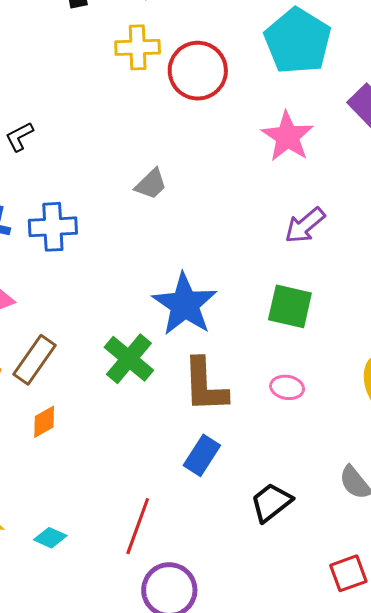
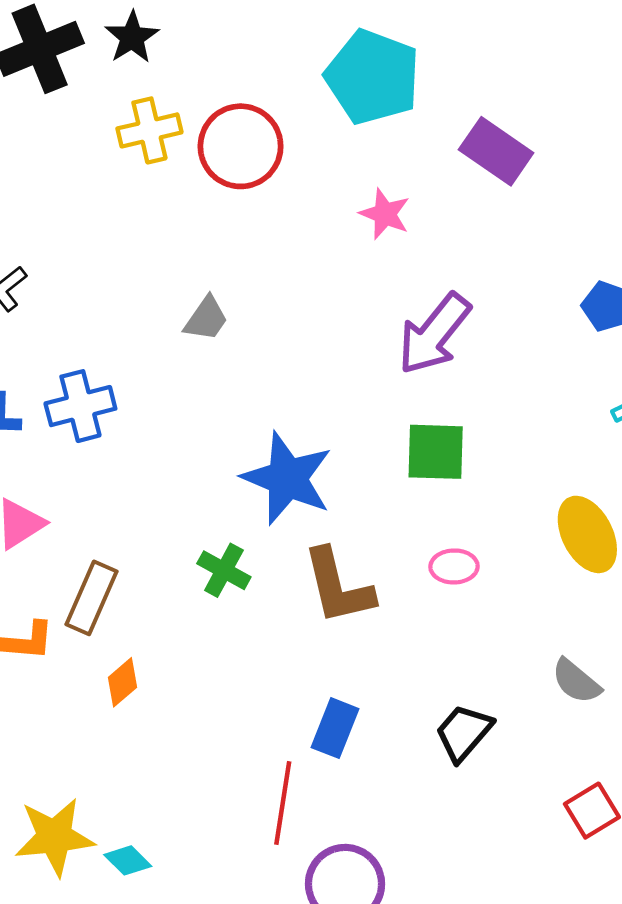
pink star: (287, 136) -> (385, 214), size x0.7
purple arrow: (305, 225) -> (434, 334), size x1.4
green cross: (129, 359) -> (224, 570), size x0.7
blue rectangle: (202, 455) -> (335, 728), moved
cyan diamond: (50, 538) -> (128, 860), moved, turned 32

